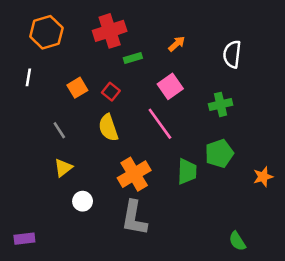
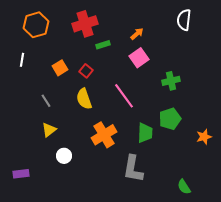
white semicircle: (232, 54) -> (184, 20), moved
pink square: (170, 86) -> (139, 58), moved
gray L-shape: (134, 218) -> (133, 169), moved
purple rectangle: (24, 239) -> (21, 174), moved

